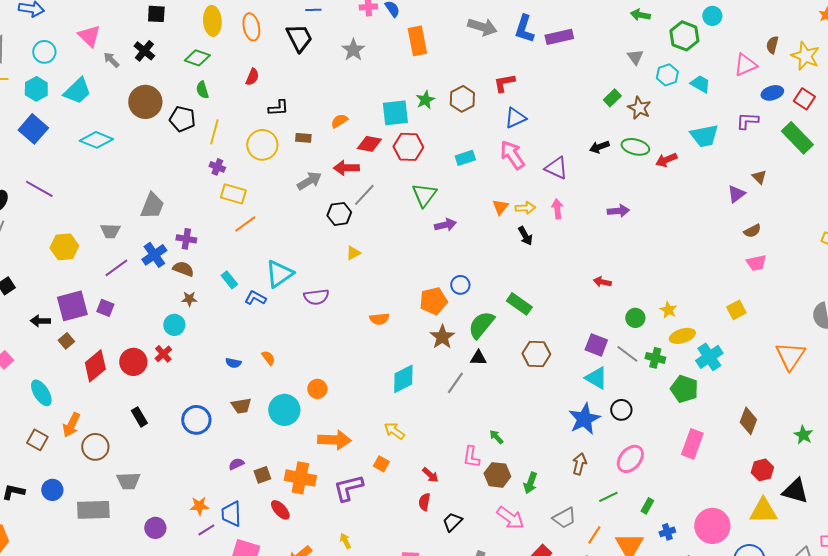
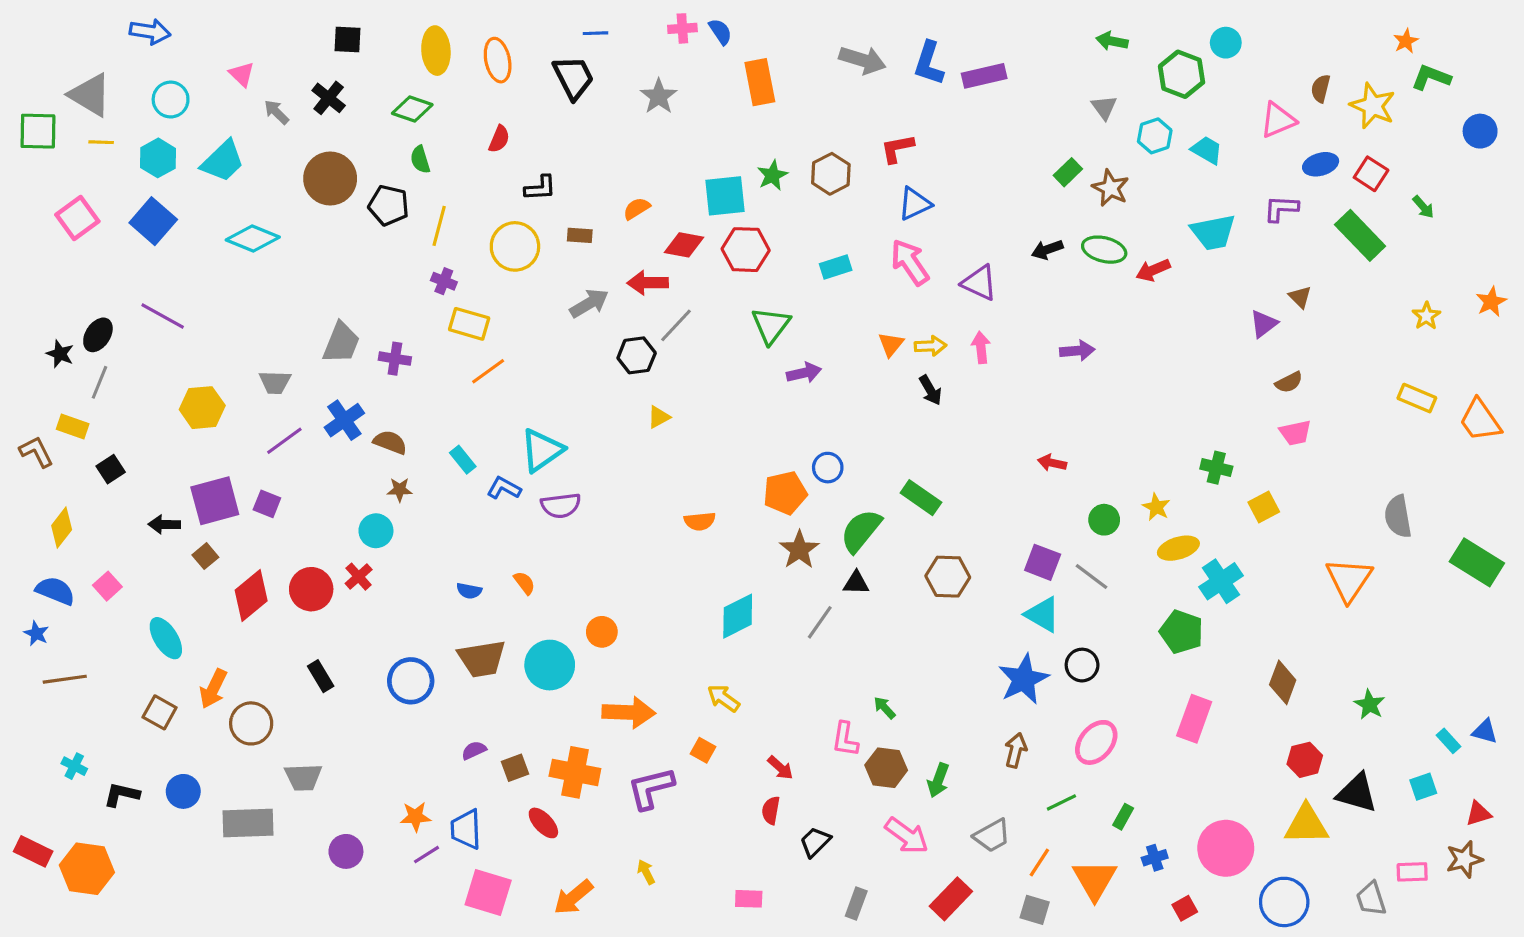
pink triangle: (89, 36) -> (242, 74), size x0.7
purple cross: (186, 239) -> (395, 359), moved
purple semicircle: (316, 297) -> (561, 505), moved
green cross: (655, 358) -> (1216, 468), moved
brown trapezoid: (241, 406) -> (482, 659), size x1.5

